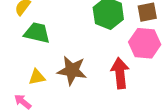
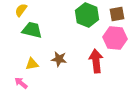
brown star: (72, 70) -> (59, 59), size x0.7

